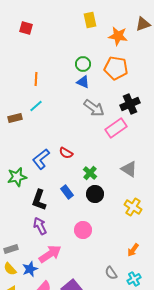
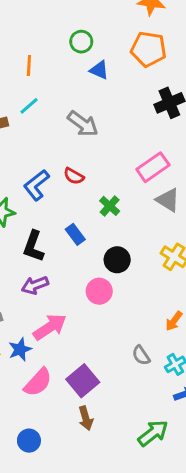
green circle: (83, 64) -> (81, 42), moved
gray arrow: (94, 108) -> (83, 124), moved
pink rectangle: (116, 128) -> (153, 167), moved
black circle: (95, 194) -> (117, 260), moved
purple arrow: (40, 226) -> (35, 285), turned -84

